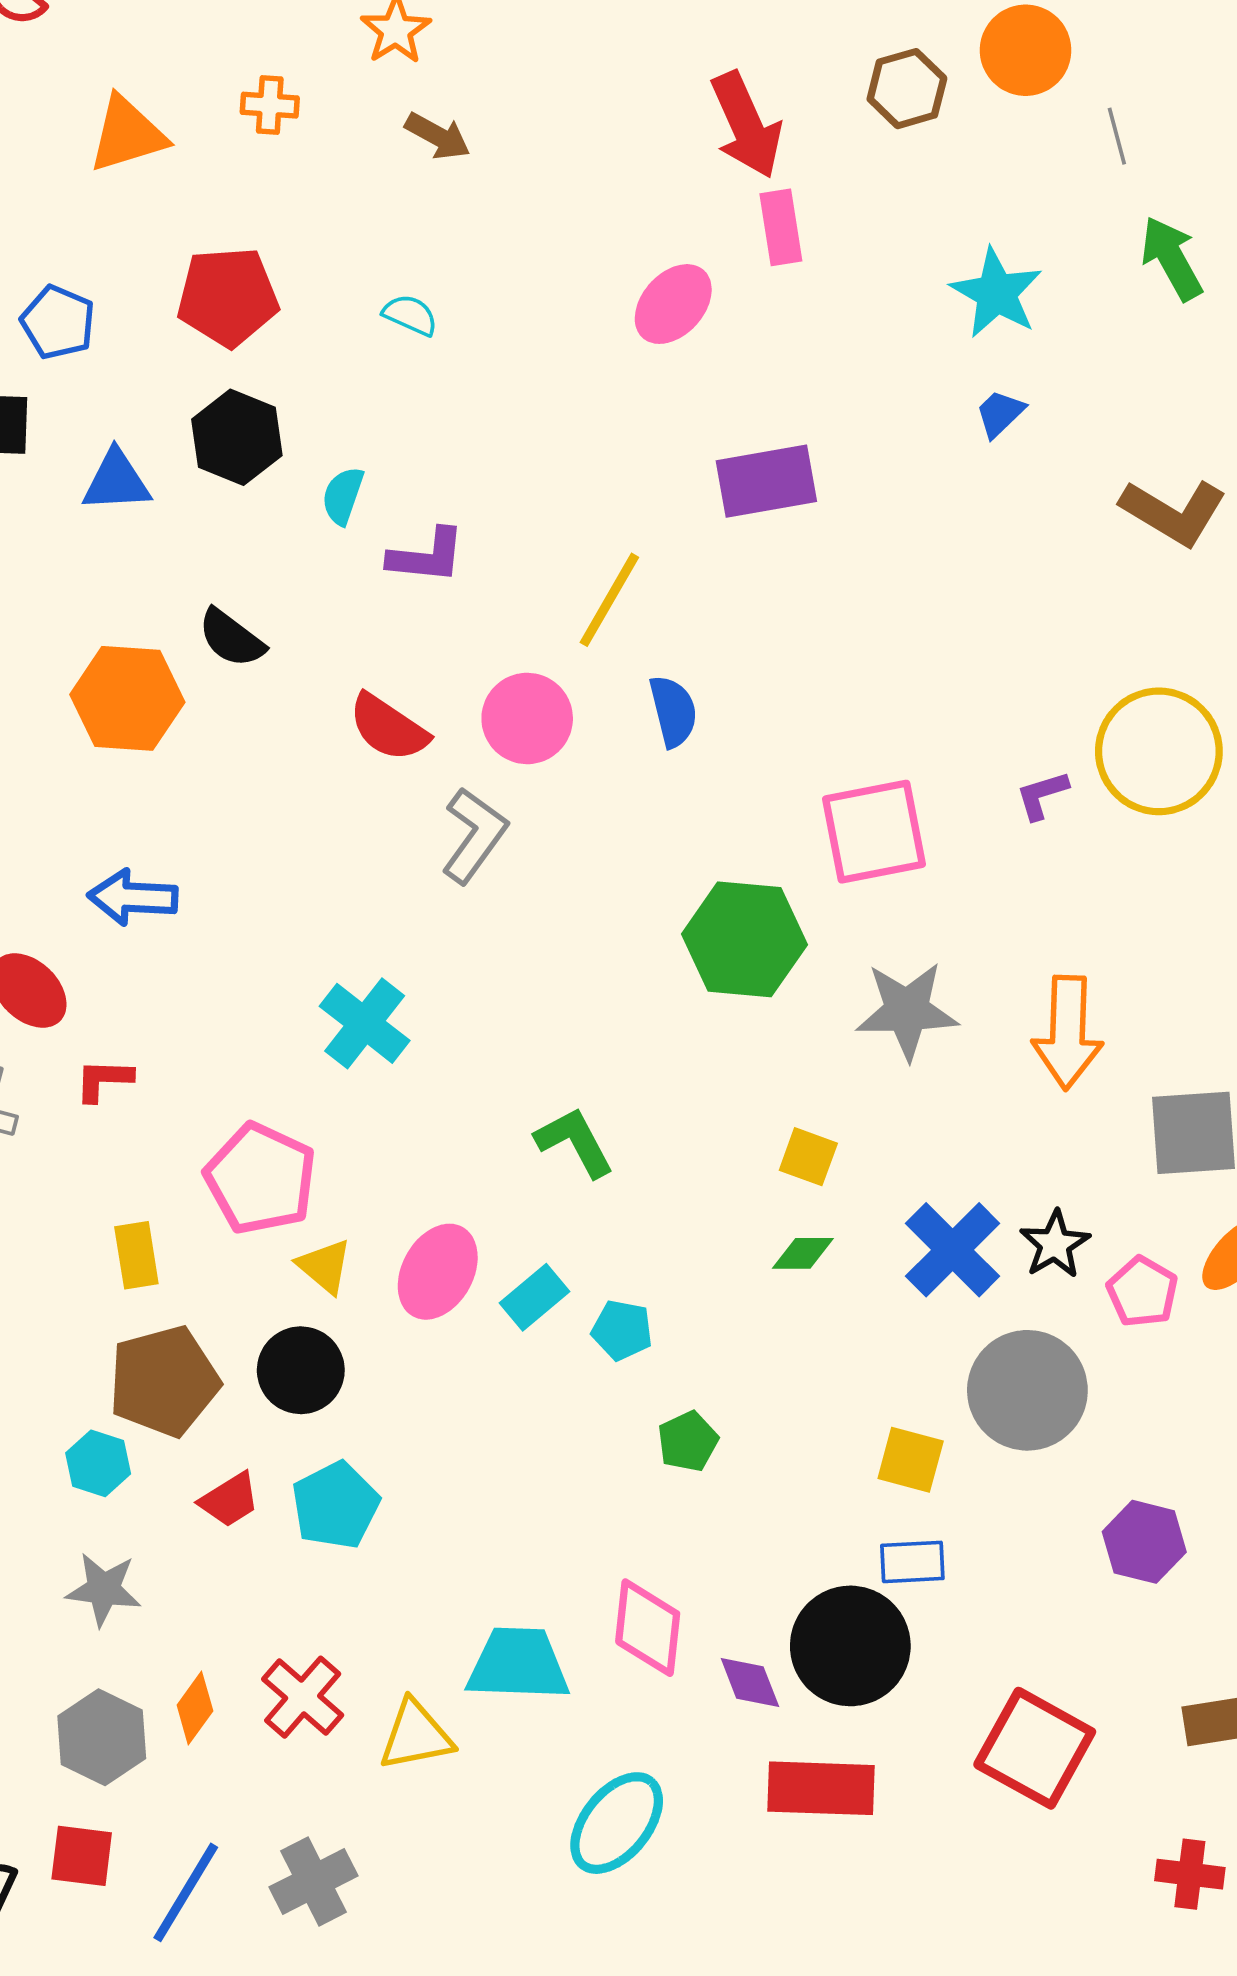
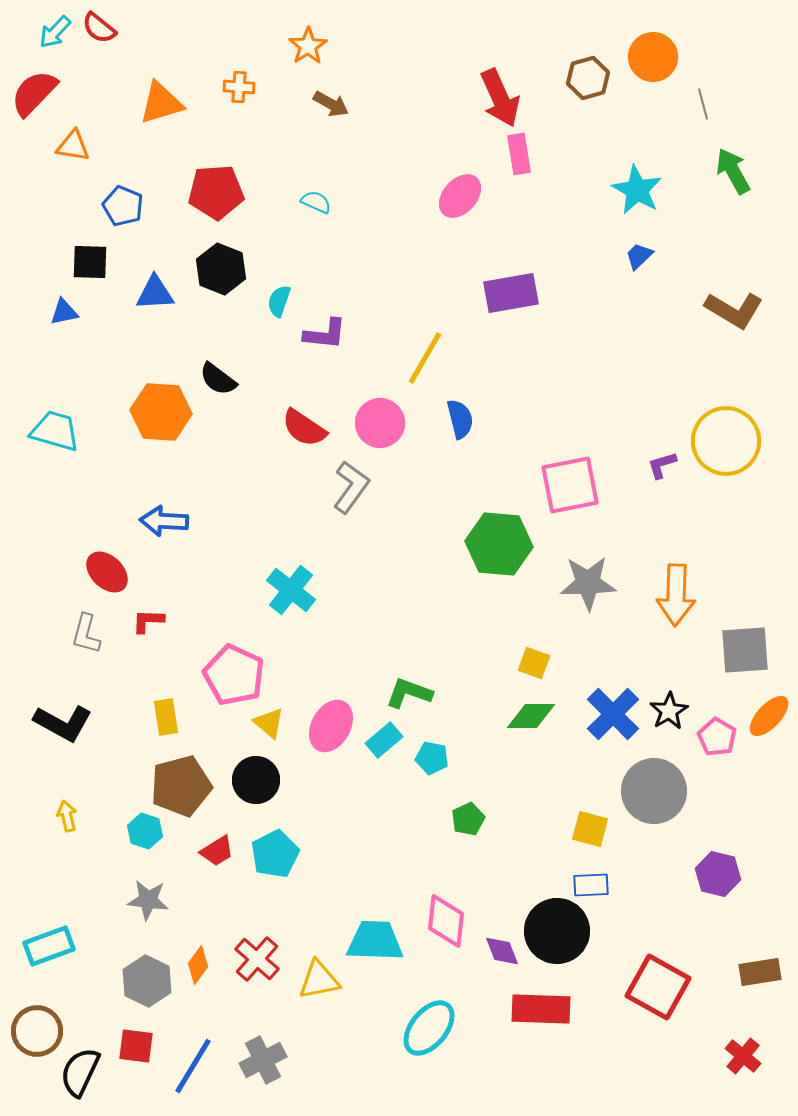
green L-shape: (575, 1142) -> (409, 693), moved, turned -42
green diamond: (803, 1253) -> (531, 716), size x1.4
red cross: (1190, 1874) -> (743, 1056), turned 33

